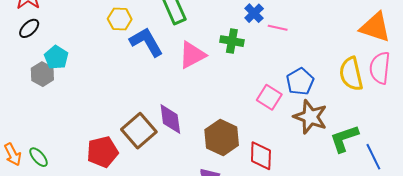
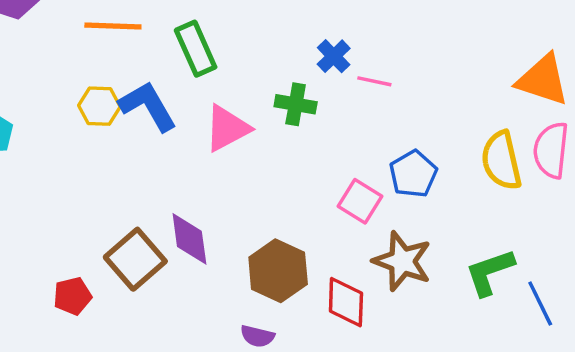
yellow hexagon: (120, 19) -> (99, 106), moved
brown star: (310, 117) -> (402, 261), moved
red pentagon: (102, 152) -> (72, 296), size x0.7

